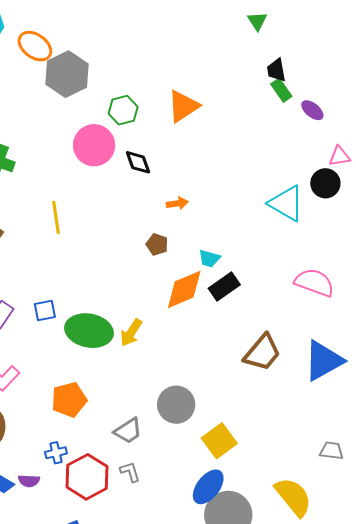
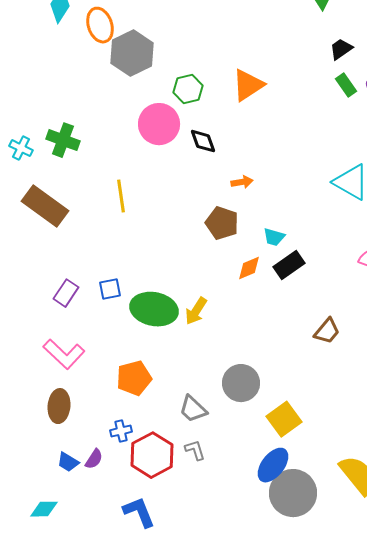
orange ellipse: (35, 46) -> (100, 25), turned 36
black trapezoid: (276, 70) -> (341, 49), turned 65
green rectangle: (281, 90) -> (346, 85), moved
brown pentagon: (157, 244) -> (222, 223), size x1.5
orange diamond: (184, 289) -> (249, 268), size x0.6
brown trapezoid: (262, 353) -> (327, 331), size x0.7
gray trapezoid: (128, 431) -> (193, 409), turned 76
purple semicircle: (29, 481) -> (94, 459), turned -60

